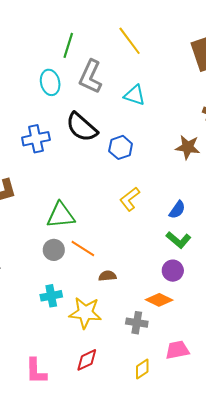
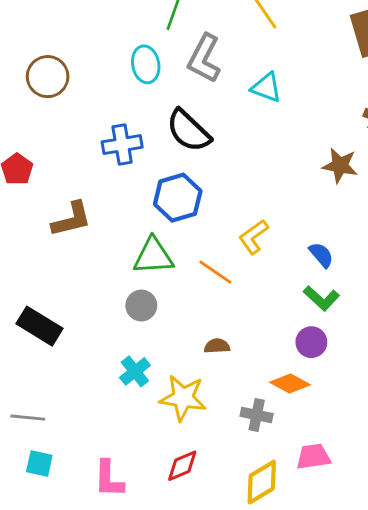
blue hexagon: (121, 147) -> (178, 198), moved, size x1.4
blue semicircle: (177, 210) -> (321, 255), turned -78
orange line: (83, 249) -> (215, 272), moved
cyan cross: (51, 296) -> (135, 371), turned -30
yellow diamond: (142, 369) -> (262, 482), size x1.5

